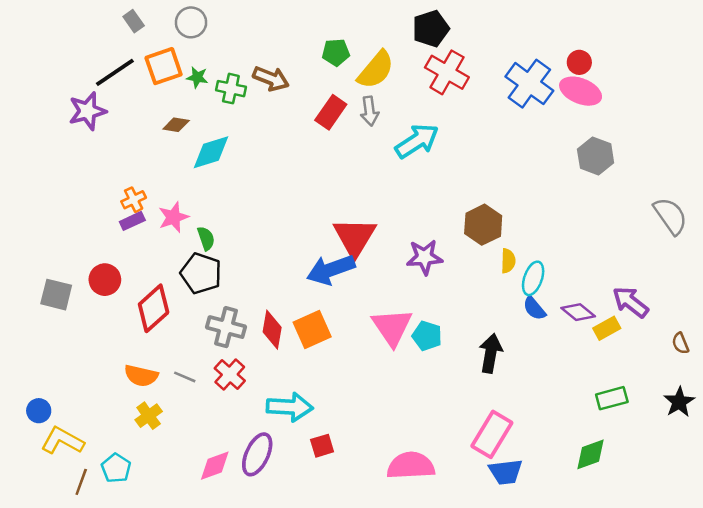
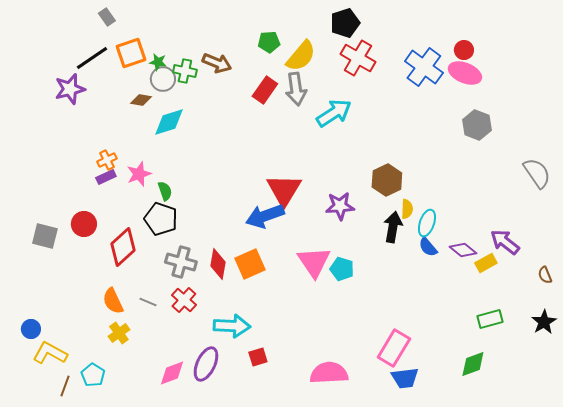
gray circle: (191, 22) -> (163, 79), moved
gray arrow: (370, 111) -> (296, 89), size x1.4
black arrow: (491, 353) -> (393, 227), moved
orange semicircle: (141, 376) -> (113, 301), turned 52

